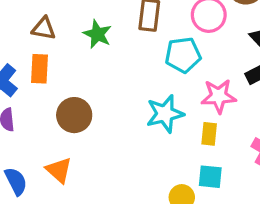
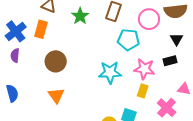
yellow rectangle: (209, 134) -> (143, 91), moved
orange triangle: (59, 170) -> (56, 96), moved

